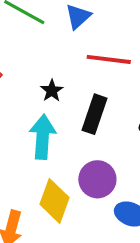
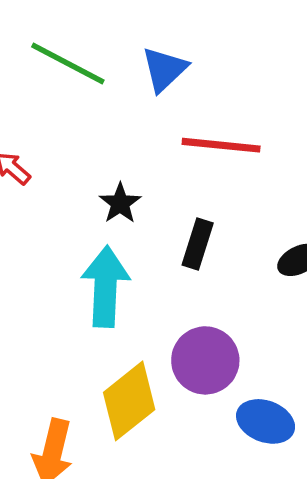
black rectangle: (94, 114) -> (198, 244), size x0.7
yellow diamond: (54, 201) -> (129, 401), turned 33

